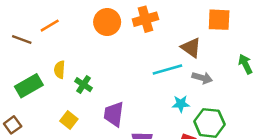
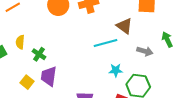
gray arrow: (202, 78) -> (145, 51), moved
purple trapezoid: (114, 114) -> (49, 76), moved

